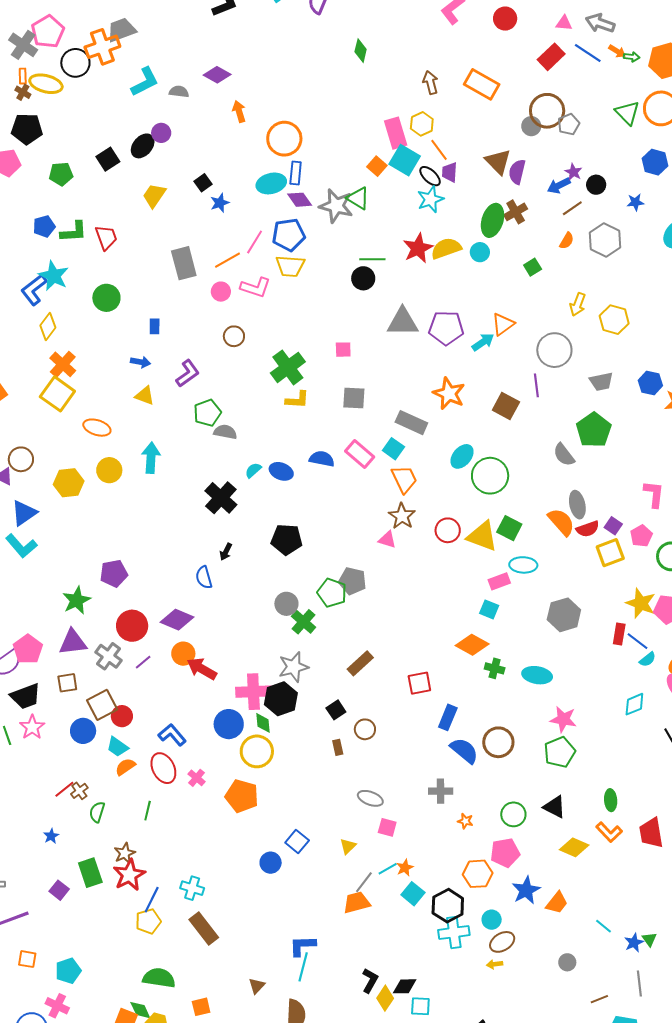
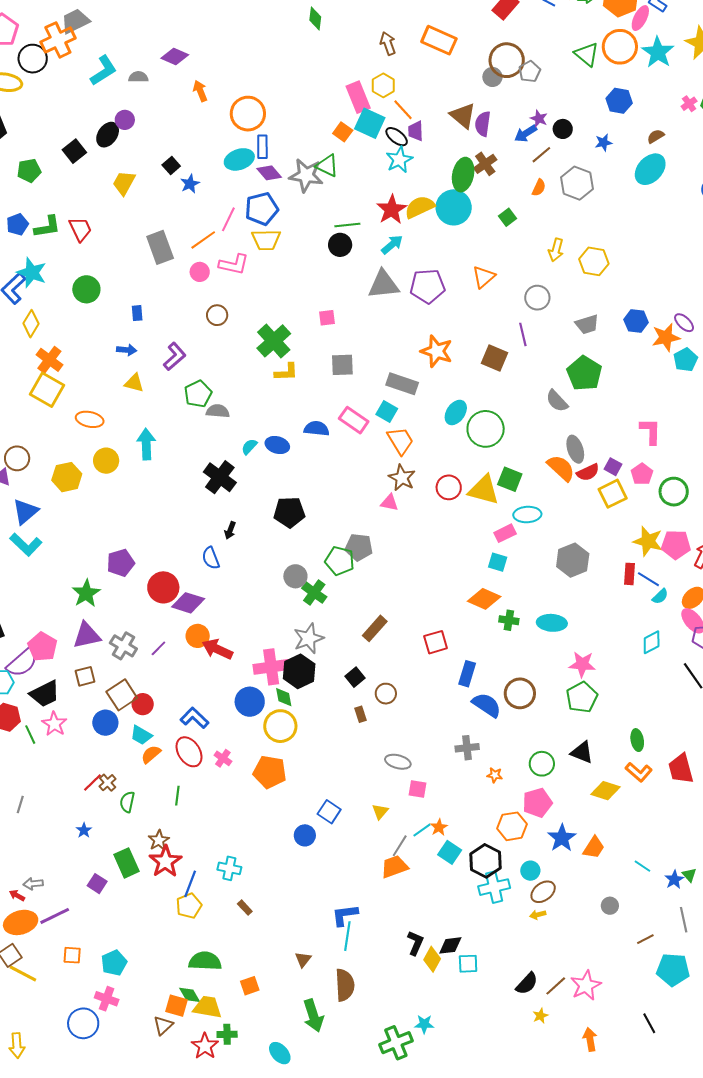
cyan circle: (480, 252) -> (454, 207), size x1.8
cyan arrow: (483, 342) -> (392, 245), moved
gray circle: (554, 350) -> (537, 298), size x0.7
red circle: (132, 626) -> (163, 587), moved
brown rectangle: (204, 929) -> (245, 908), size x0.5

